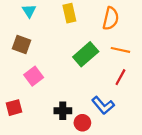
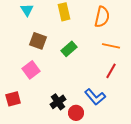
brown square: (22, 45) -> (38, 41), moved
green rectangle: (86, 54) -> (69, 49), moved, size x0.7
black cross: (63, 111) -> (58, 102), turned -35

